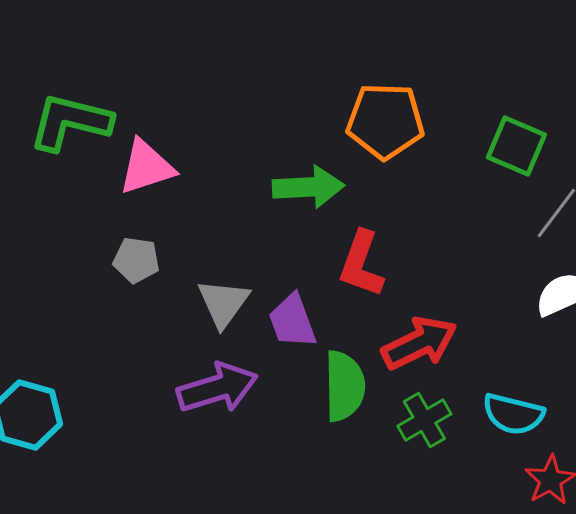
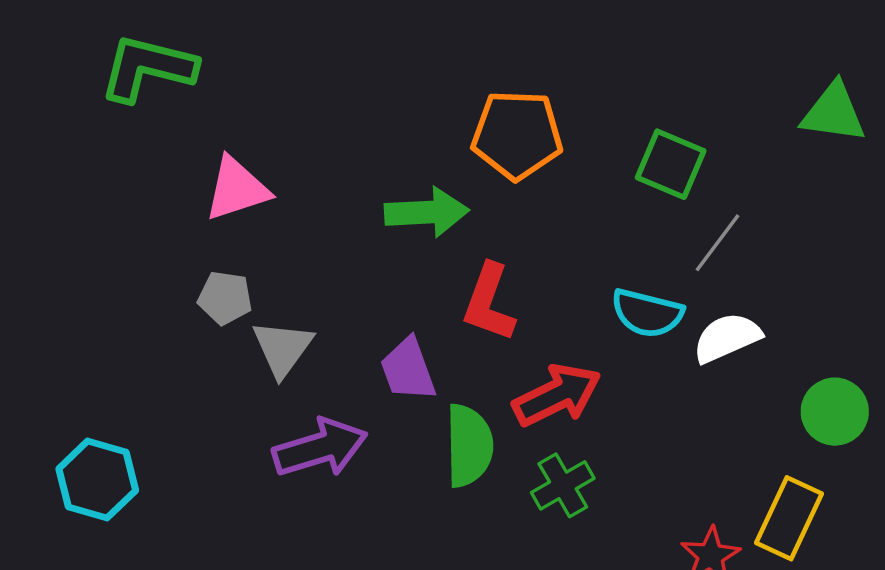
green L-shape: (70, 122) -> (148, 68), moved
gray triangle: (223, 303) -> (283, 348), moved
cyan semicircle: (513, 414) -> (647, 313), moved

